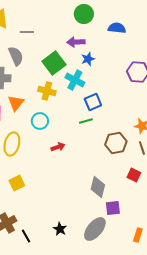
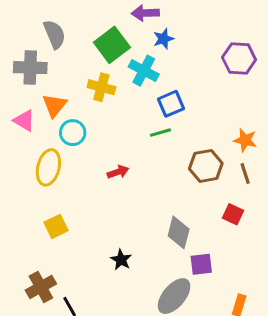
cyan circle: (40, 121) -> (73, 133), moved
black star: (60, 229) -> (121, 260), moved

